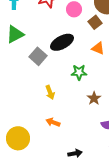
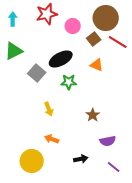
green star: (79, 72) -> (69, 82), moved
yellow circle: (18, 138) -> (32, 161), moved
black arrow: (75, 153) -> (81, 159), moved

